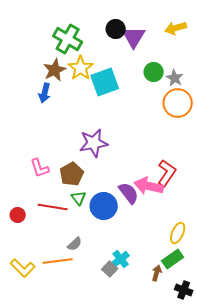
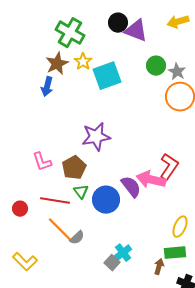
purple triangle: (134, 37) -> (136, 31), turned -40
yellow star: (81, 68) -> (83, 62), size x0.7
green rectangle: (173, 259) -> (175, 253), turned 30
orange line: (58, 261) -> (60, 230), moved, turned 52

